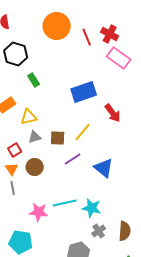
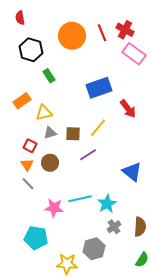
orange circle: (57, 26) -> (72, 36), moved
red square: (15, 150) -> (30, 146), turned -32
blue triangle: (104, 168) -> (132, 172), moved
gray line: (13, 188) -> (28, 184), turned -32
cyan star: (92, 208) -> (107, 204), turned 30

